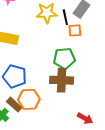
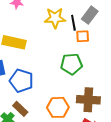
brown cross: (62, 80) -> (88, 100), moved
orange hexagon: (29, 99) -> (58, 107), moved

